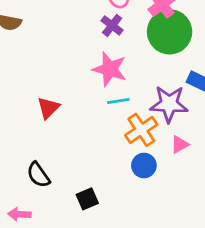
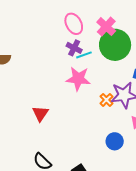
cyan line: (118, 101) -> (84, 55), moved
orange cross: (141, 130) -> (106, 100), moved, size x0.6

